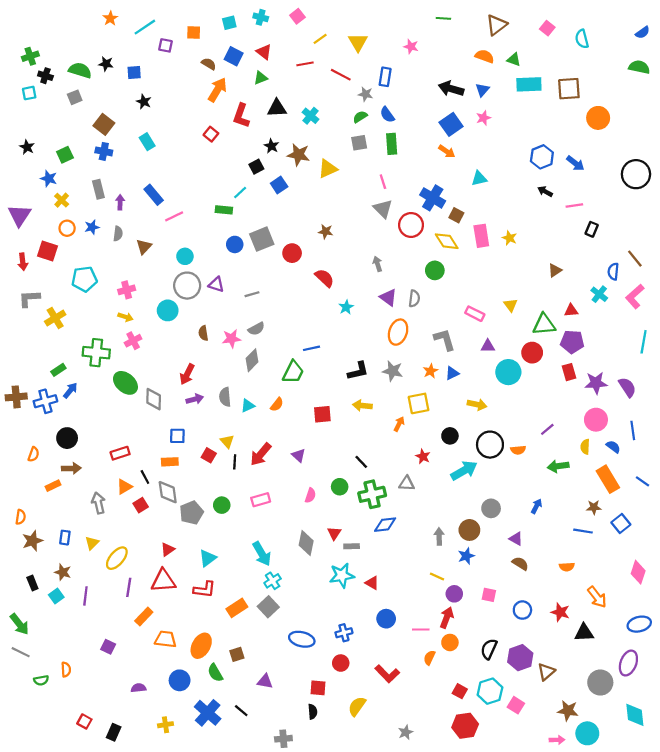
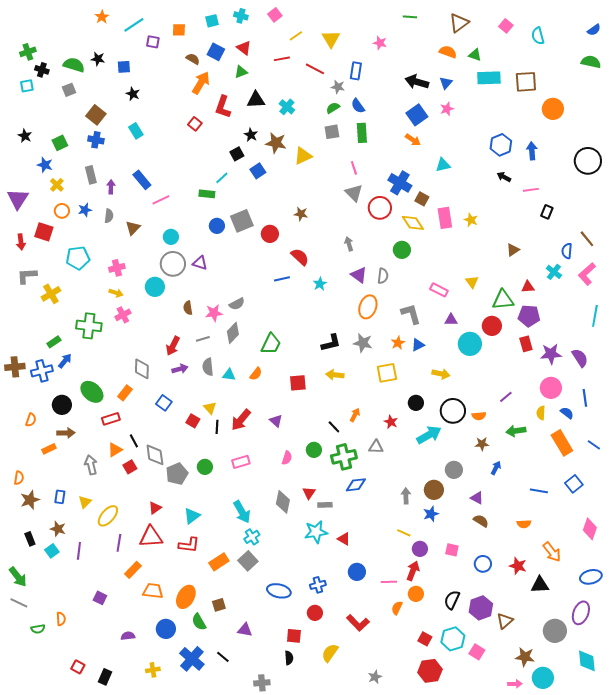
blue arrow: (575, 163) -> (532, 151), turned -132
gray line: (252, 294) -> (203, 339), moved
blue line: (312, 348) -> (282, 279), moved
green ellipse: (125, 383) -> (92, 392), moved
cyan triangle: (248, 406) -> (229, 375), turned 32
orange arrow: (399, 424) -> (355, 415), moved
blue square: (177, 436) -> (164, 403), turned 35
orange rectangle: (170, 462) -> (125, 393), moved, turned -49
brown star: (594, 507) -> (482, 444), moved

